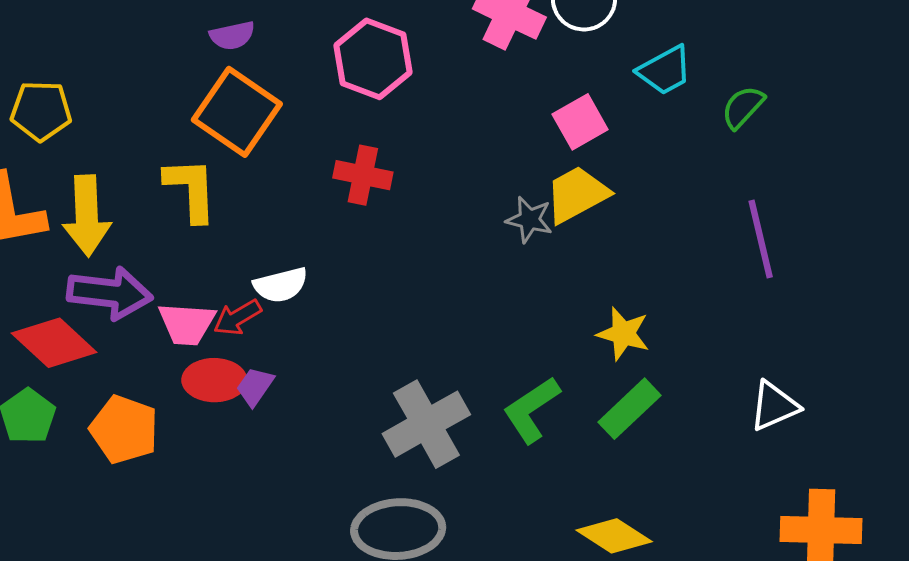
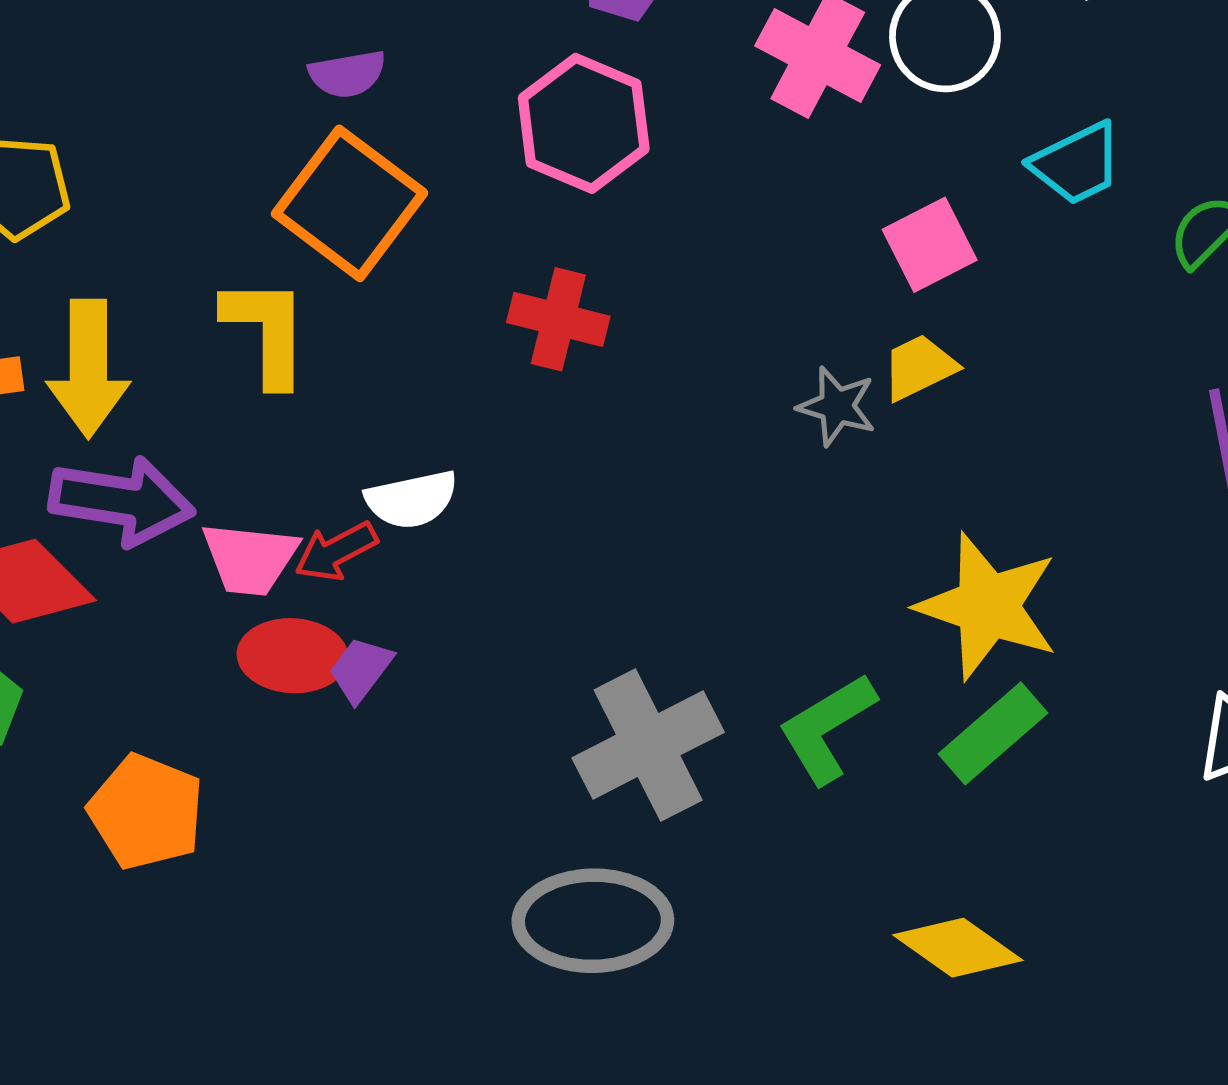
yellow trapezoid: (577, 194) -> (919, 367), size x0.7
yellow star: (623, 334) -> (988, 606), size x1.6
orange pentagon: (124, 429) -> (146, 812), moved

